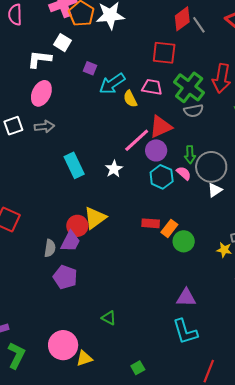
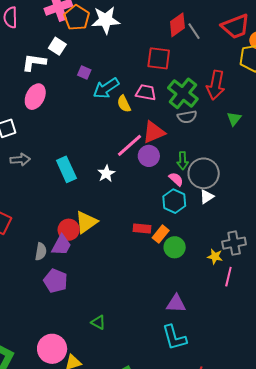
gray arrow: (44, 127) -> (20, 160), moved
cyan hexagon: (162, 177) -> (174, 201), moved

